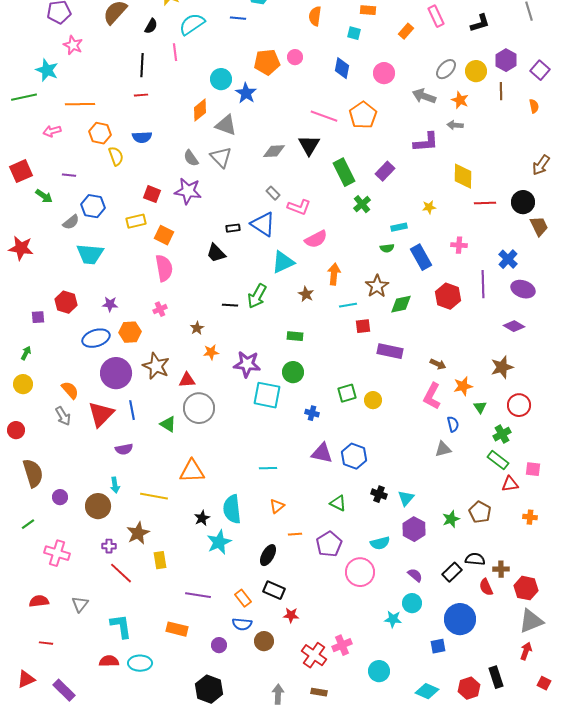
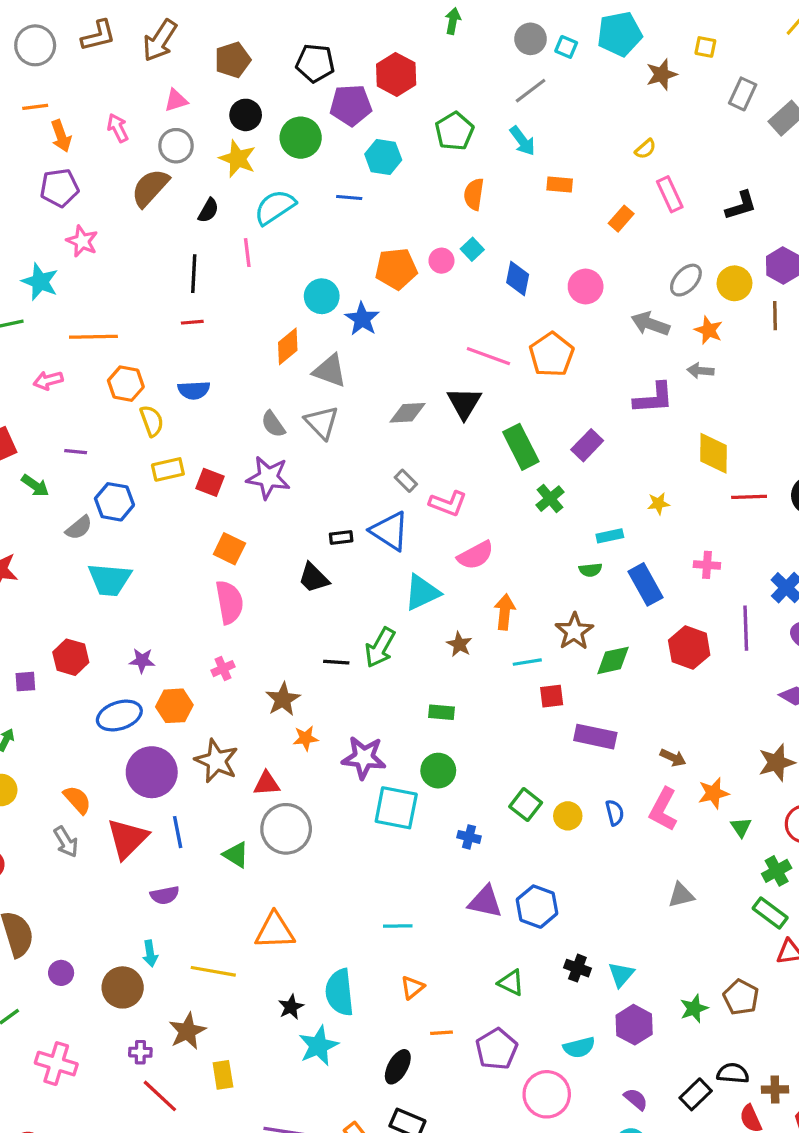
cyan square: (354, 33) -> (472, 249), moved, turned 32
yellow rectangle: (136, 221) -> (168, 469), moved
brown star: (197, 328) -> (283, 699), size x1.5
green square: (347, 393) -> (526, 805), turned -36
blue semicircle: (453, 424) -> (615, 813), moved

